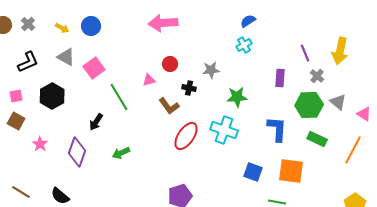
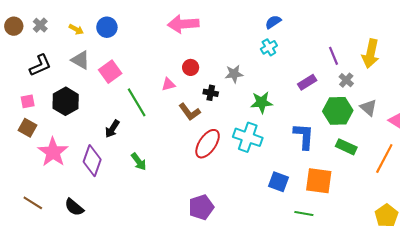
purple rectangle: (280, 78) -> (307, 82), turned 54
pink star: (40, 144) -> (53, 152), size x1.8
green arrow: (121, 153) -> (139, 162), turned -102

